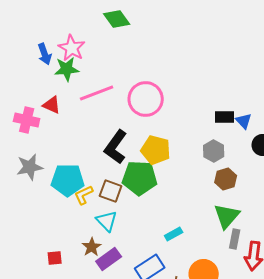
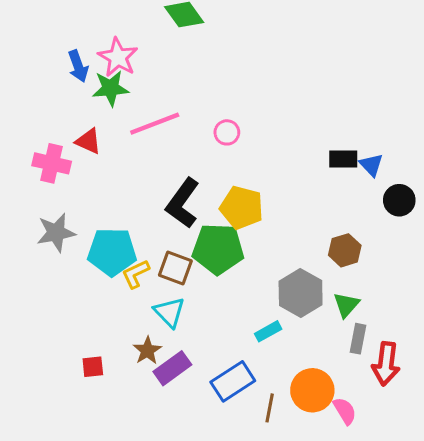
pink circle: (146, 99) -> (227, 132), size x0.5
gray hexagon: (214, 151) -> (301, 293), moved, size x1.4
green triangle: (227, 216) -> (346, 305), size x0.7

